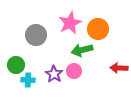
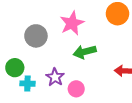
orange circle: (98, 29) -> (117, 14), moved
pink circle: (74, 71) -> (76, 89), moved

